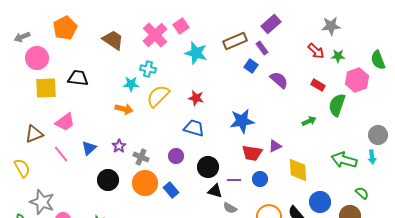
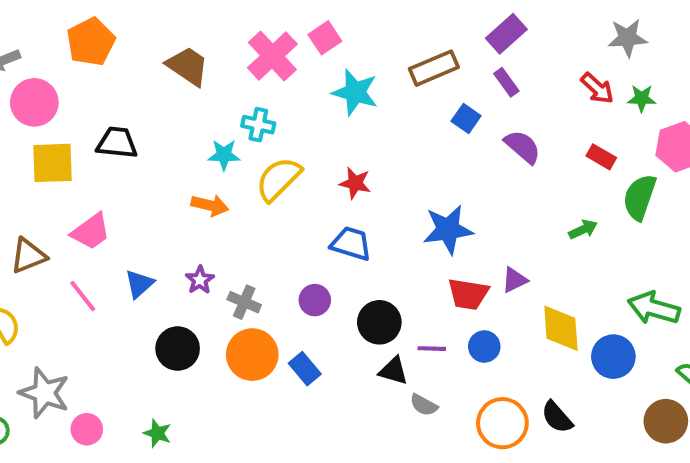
purple rectangle: (262, 48) -> (506, 82), moved
blue circle: (320, 202) -> (613, 357), moved

